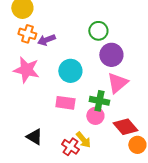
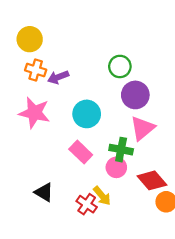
pink rectangle: (65, 103) -> (81, 152), turned 36

